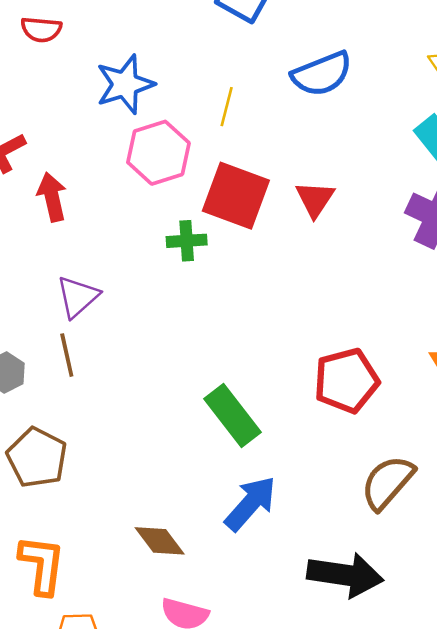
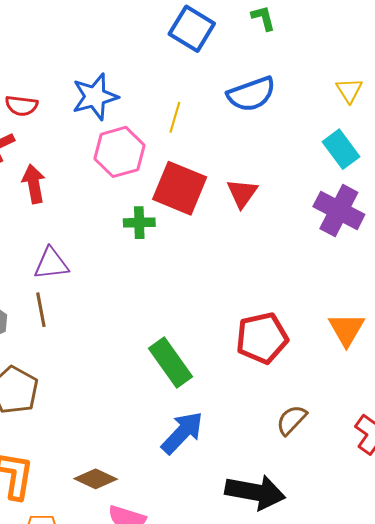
red semicircle: (41, 29) -> (21, 106), moved
purple triangle: (78, 297) -> (51, 264), turned 33
brown semicircle: (388, 482) -> (292, 420), size x0.7
brown diamond: (160, 541) -> (96, 479), moved, turned -30

